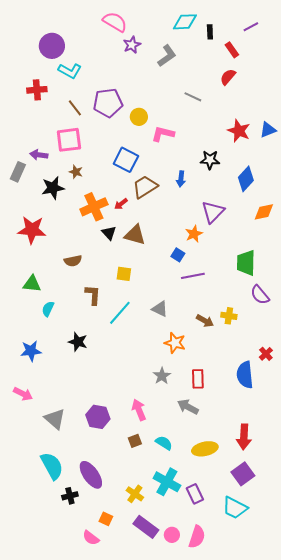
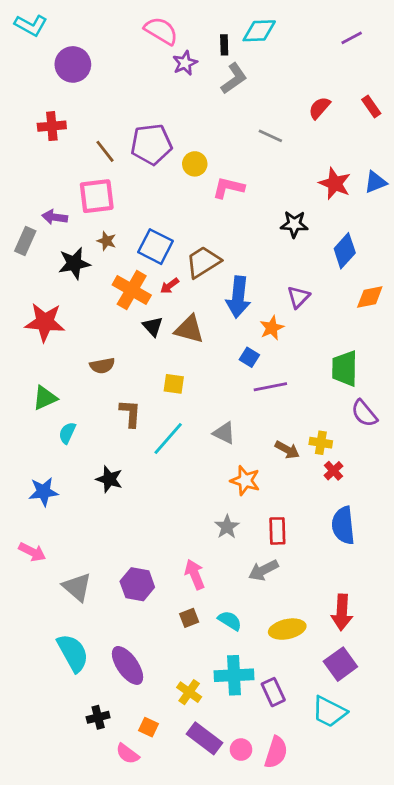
black rectangle: (210, 32) -> (224, 45), moved
red rectangle: (232, 50) -> (371, 106), moved
cyan L-shape: (70, 71) -> (31, 25), moved
blue square: (126, 160) -> (156, 247), moved
blue arrow: (181, 179) -> (238, 297), moved, size x1.8
orange cross: (94, 207) -> (132, 290), turned -36
purple triangle: (213, 212) -> (298, 297), size x0.7
green triangle: (32, 284) -> (45, 398), turned -30
red cross: (266, 354) -> (333, 471), moved
gray arrow: (188, 407) -> (263, 570), turned -55
cyan cross: (167, 482) -> (234, 675), turned -32
black cross: (70, 496) -> (98, 717), moved

